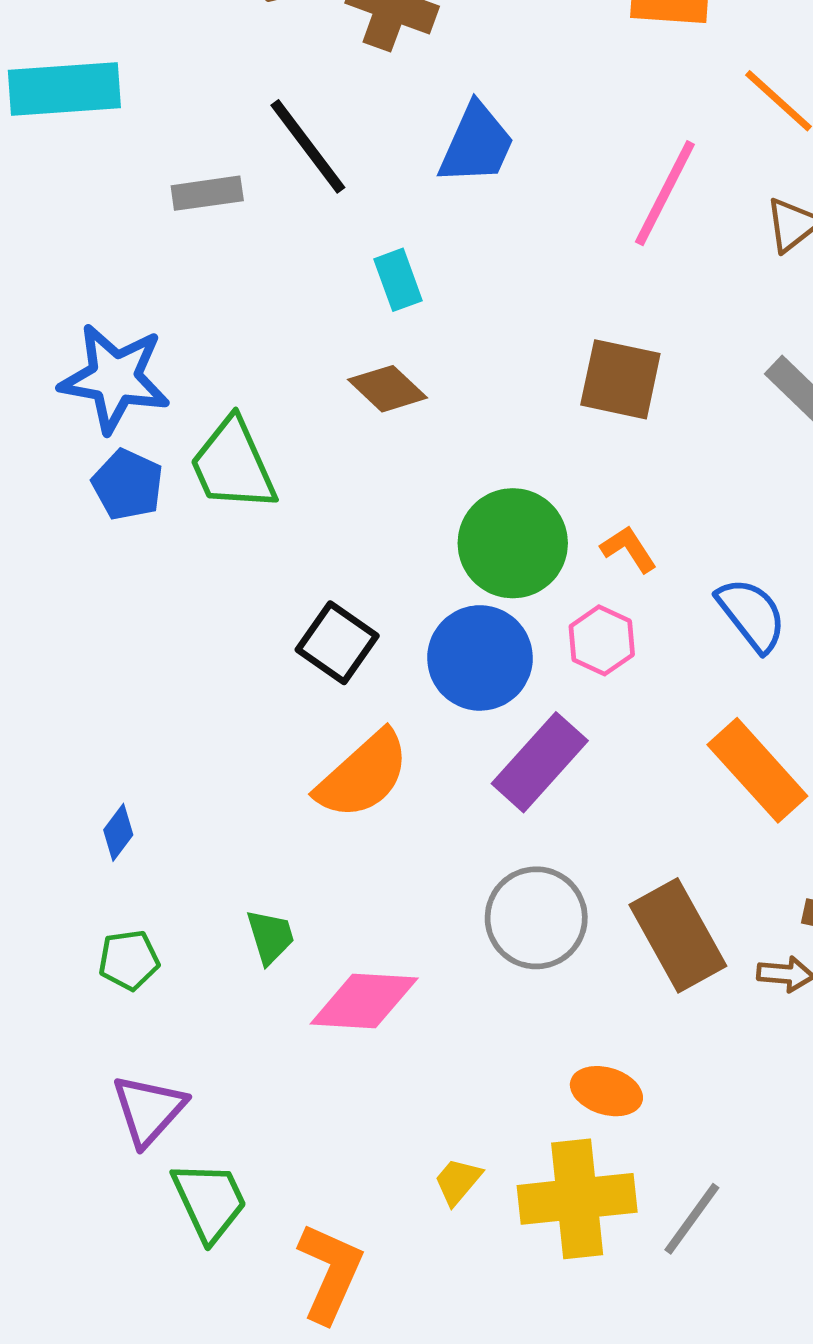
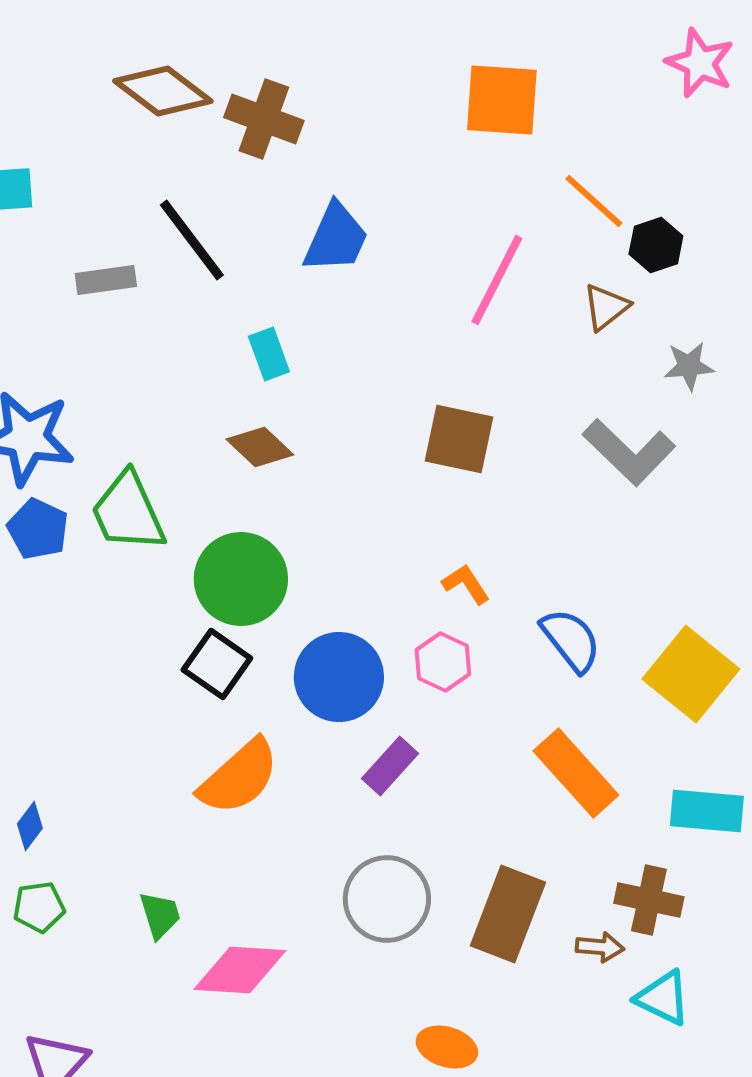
green circle: (513, 543) -> (241, 579), moved
purple rectangle: (540, 762) -> (390, 766), size x0.7
brown rectangle: (678, 935) -> (508, 914), turned 50
green pentagon: (129, 960) -> (39, 907), moved

